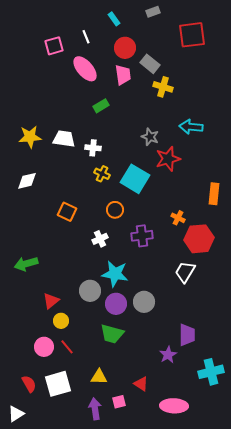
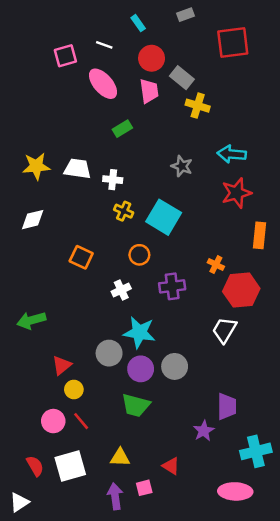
white line: (86, 37) -> (104, 45), turned -48
red star: (168, 159) -> (236, 193), moved
pink ellipse: (174, 406) -> (235, 491), moved

